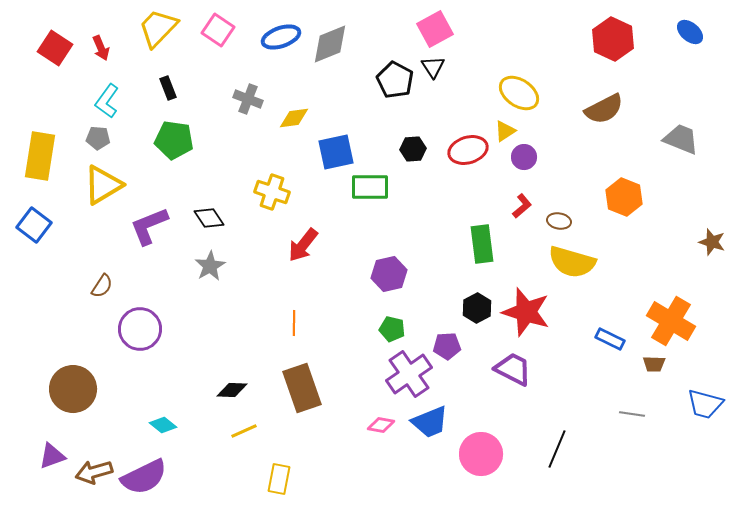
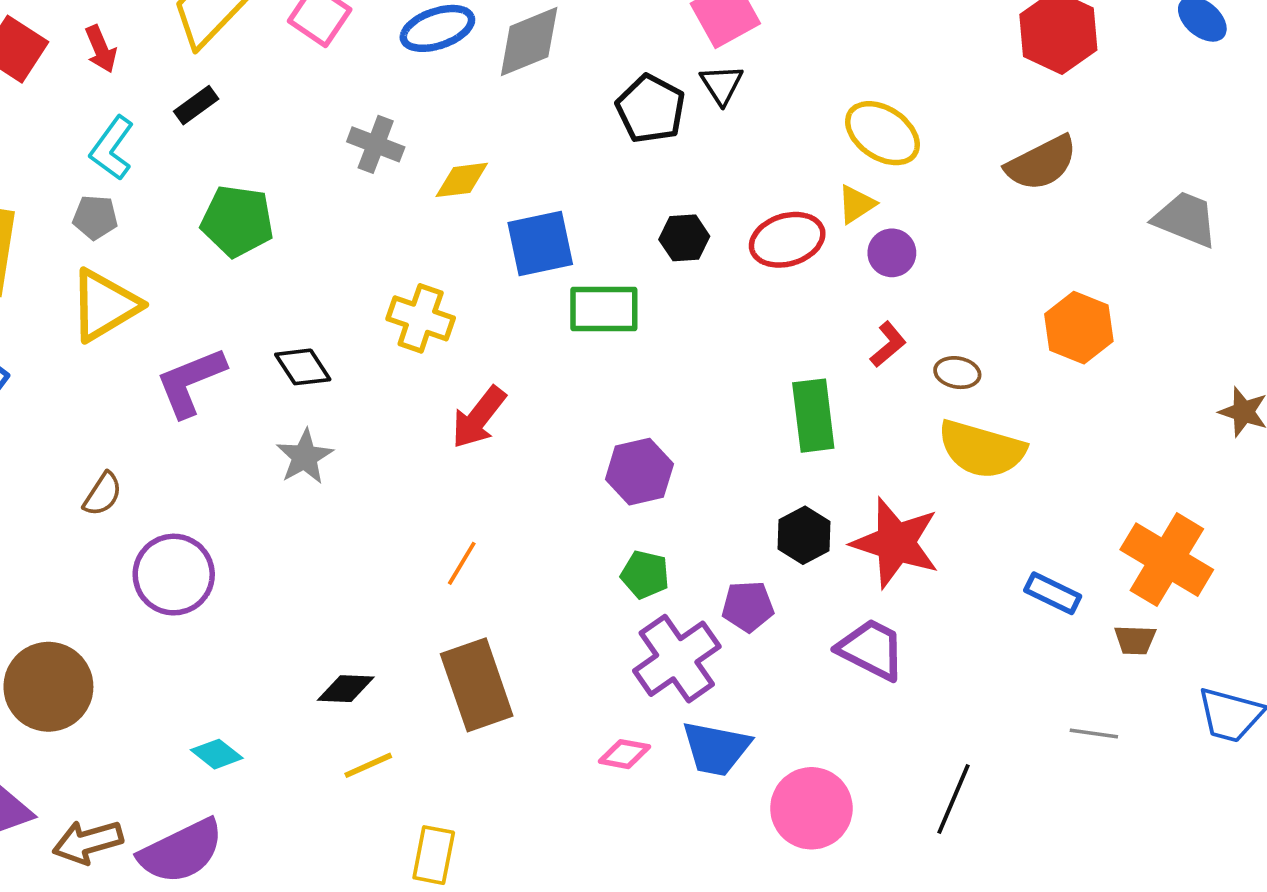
black rectangle: (168, 88) -> (196, 105), moved, turned 75
orange line: (294, 323) -> (462, 563), turned 30
blue trapezoid: (430, 422) -> (716, 748), turned 33

